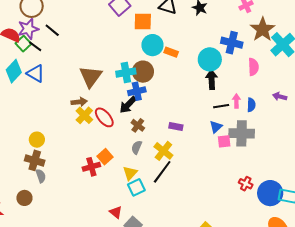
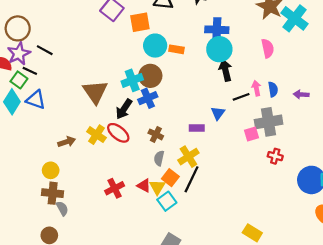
blue cross: (232, 43) -> (217, 30), moved
green square: (23, 44) -> (19, 80), moved
purple arrow: (280, 96) -> (301, 94), moved
brown arrow: (79, 102) -> (67, 142), moved
black arrow: (128, 105) -> (124, 109), moved
blue triangle: (216, 127) -> (218, 113), moved
yellow cross: (163, 151) -> (188, 157), turned 30
orange square: (105, 157) -> (170, 178), moved
red cross: (246, 184) -> (275, 156), moved
red triangle: (116, 212) -> (144, 186), moved

